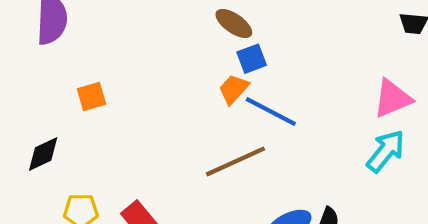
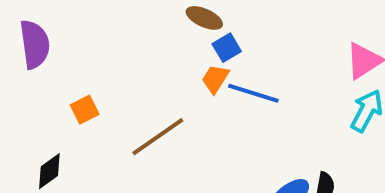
brown line: (235, 161) -> (158, 137), moved

